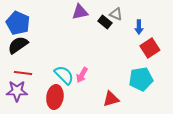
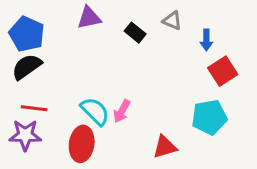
purple triangle: (80, 12) -> (89, 18), moved
black rectangle: (105, 22) -> (135, 33), moved

